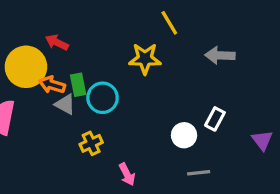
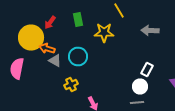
red arrow: (57, 42) -> (50, 22), turned -80
green rectangle: (78, 85) -> (78, 20), moved
white circle: (184, 135) -> (140, 86), moved

